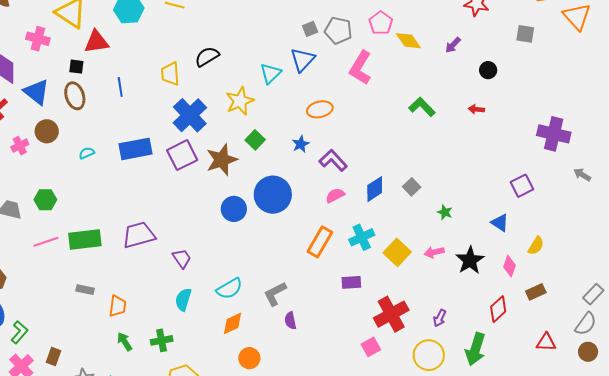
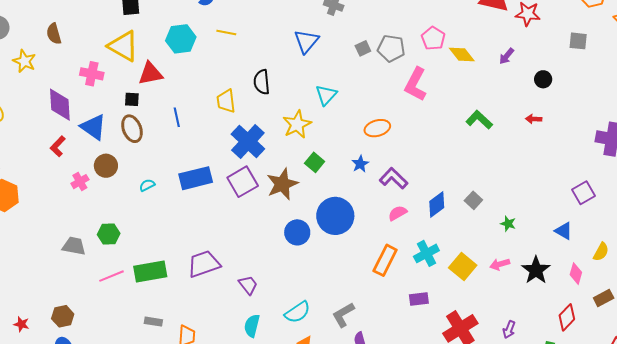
black semicircle: (207, 57) -> (262, 82), turned -60
blue triangle: (303, 60) -> (306, 41), moved

